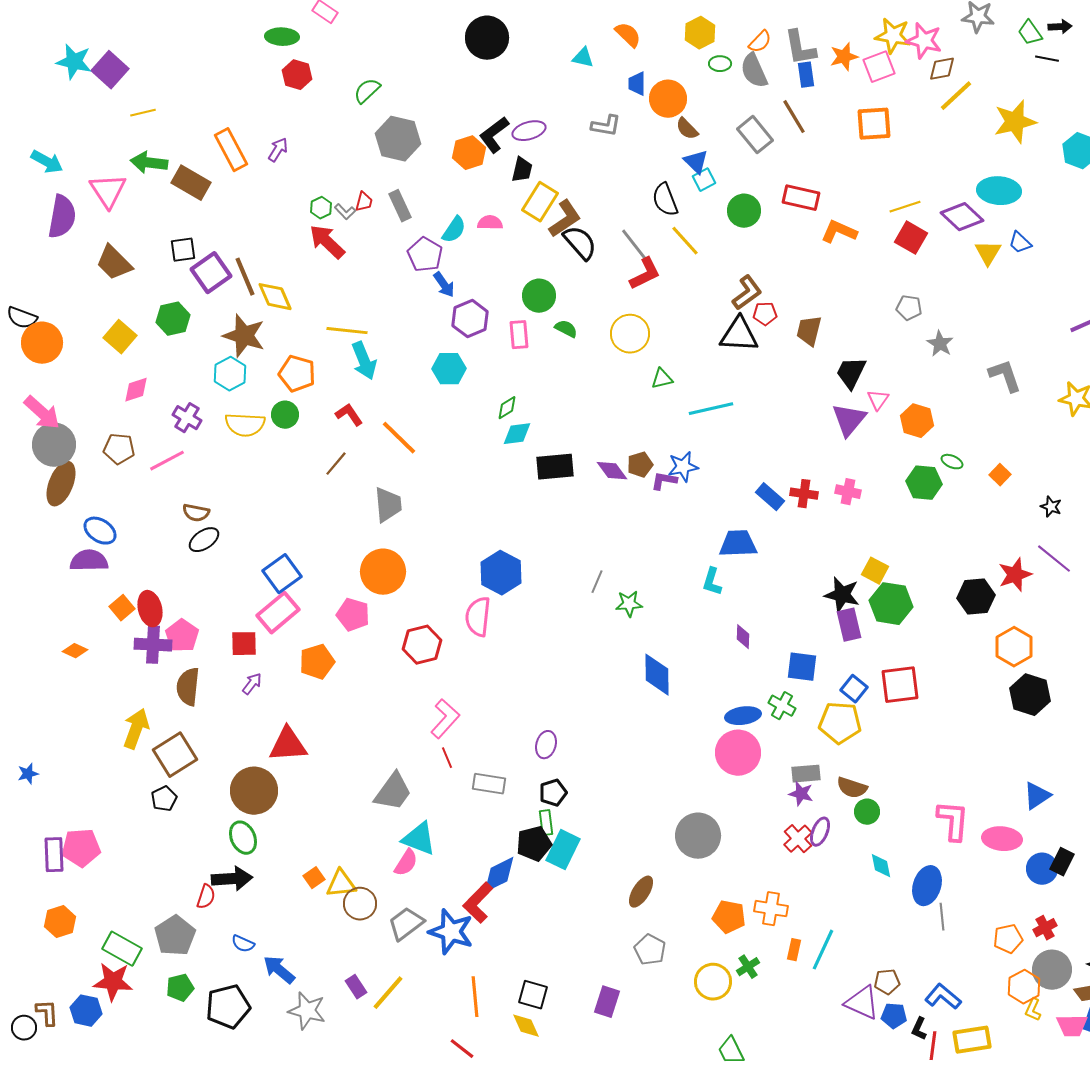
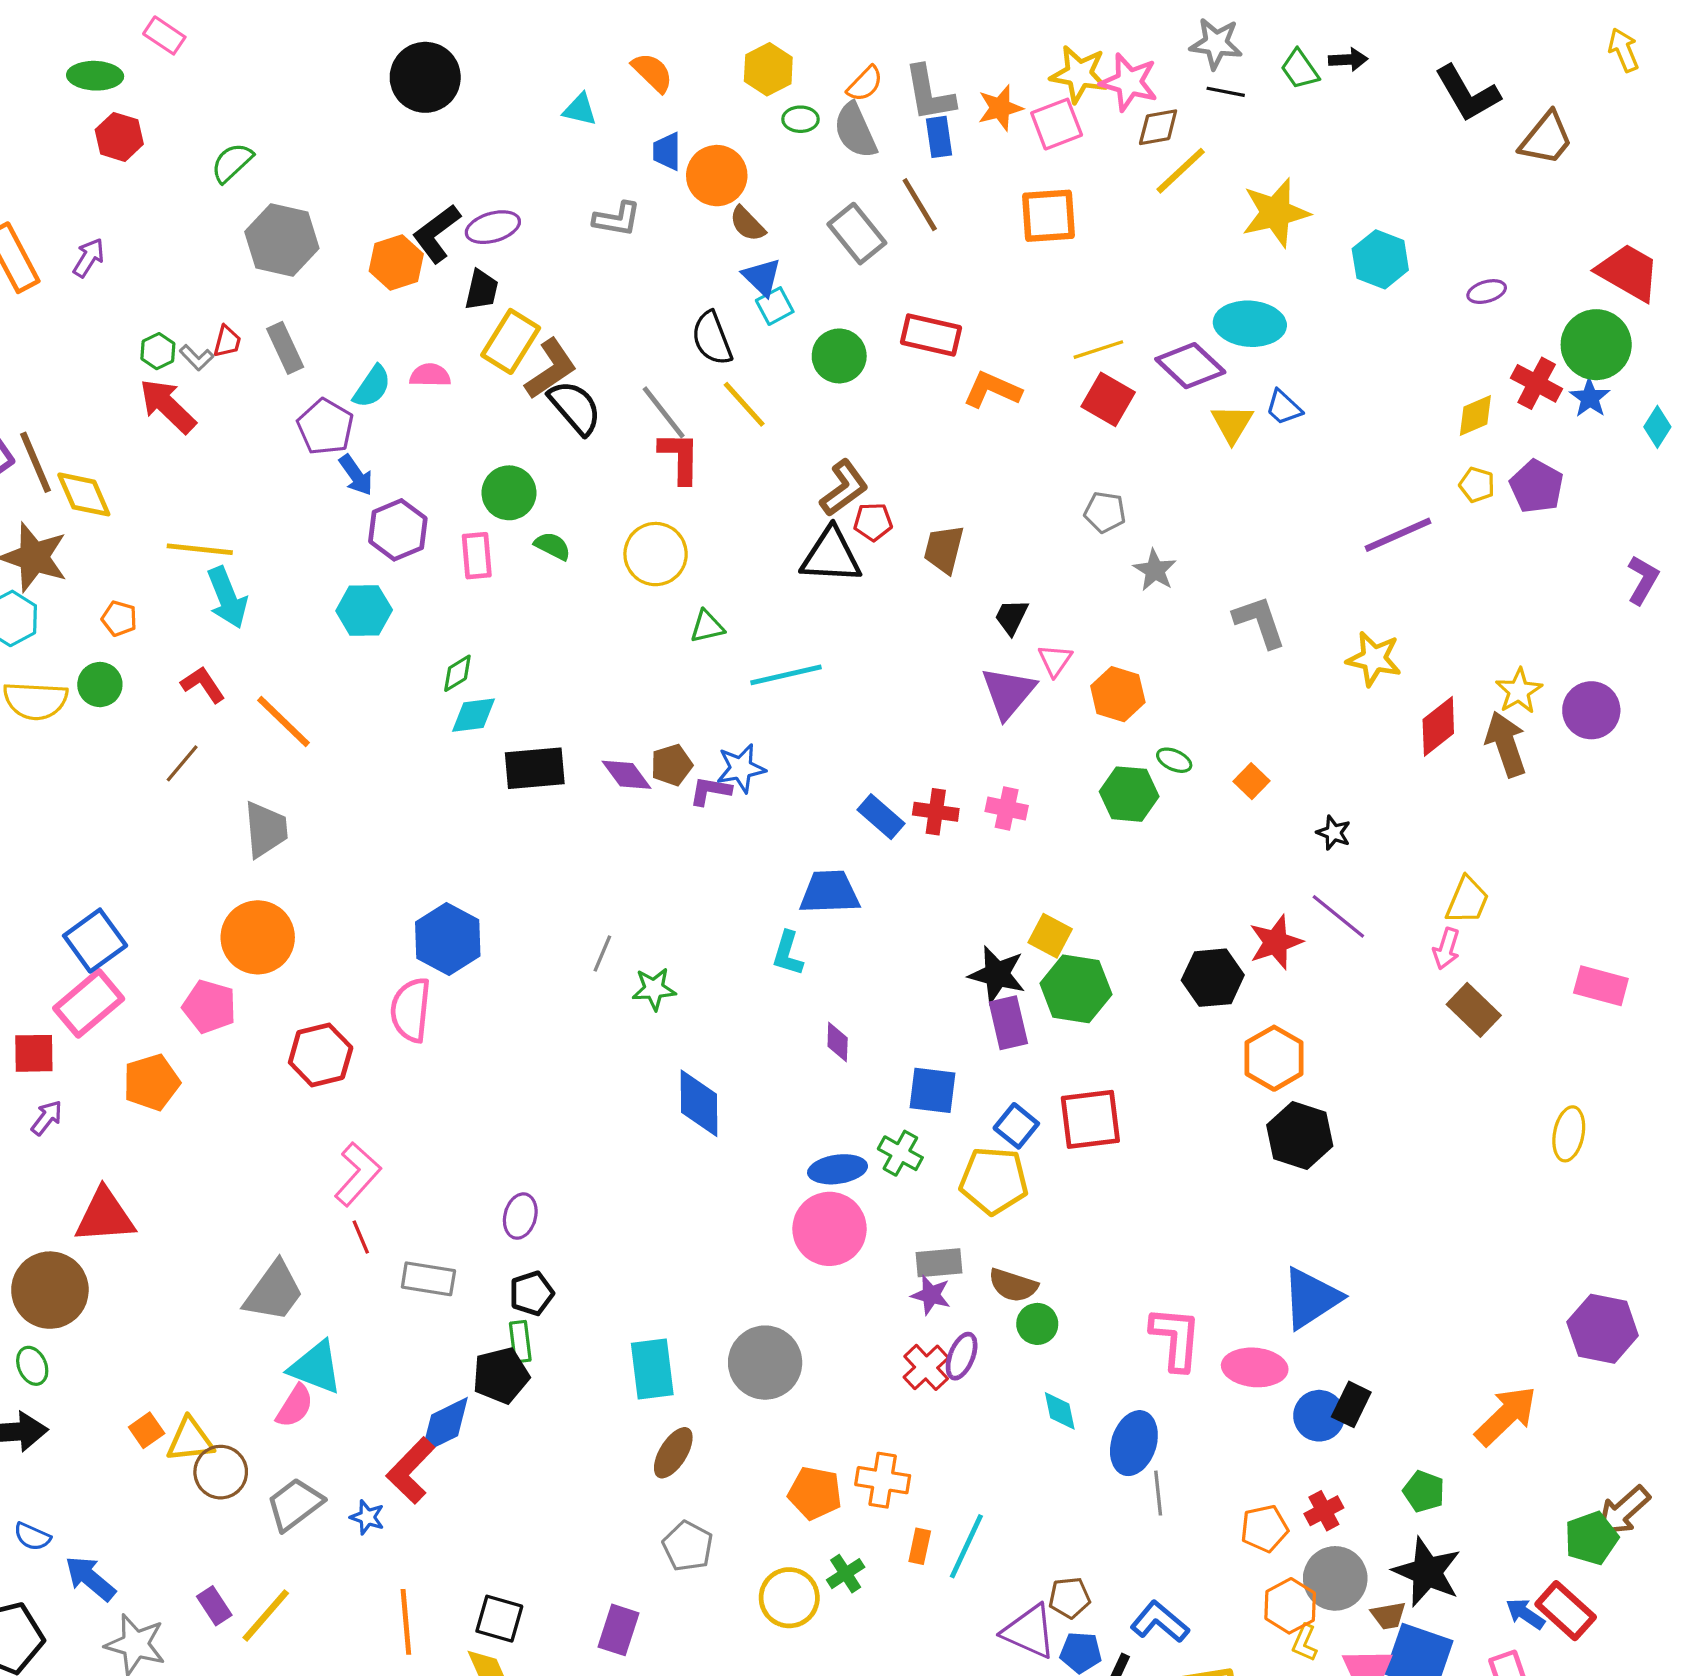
black line: (1047, 59) -> (1226, 92), moved
red L-shape: (645, 274) -> (680, 457), turned -63
black trapezoid: (851, 373) -> (1011, 617), size x0.7
orange pentagon: (297, 374) -> (119, 618), size x0.6
blue triangle: (1037, 796) -> (1311, 1298), size x1.4
green ellipse: (243, 838) -> (32, 1366), size x0.7
cyan rectangle: (563, 850) -> (652, 1369), moved, turned -33
blue star: (451, 932) -> (367, 1517), size x0.5

